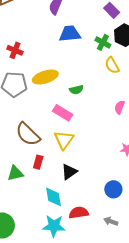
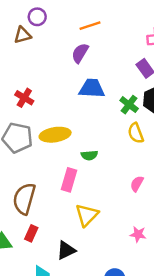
pink rectangle: (63, 113) -> (69, 180), turned 66
brown semicircle: (28, 134) -> (24, 199), turned 52
yellow triangle: (64, 140) -> (87, 215), moved

